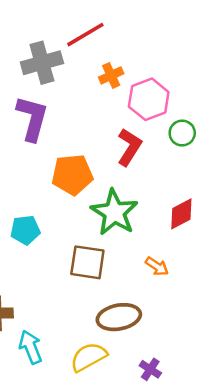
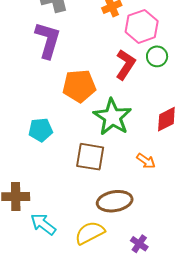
green circle: (182, 133) -> (157, 56), moved
cyan arrow: (31, 347) -> (43, 224), turned -32

